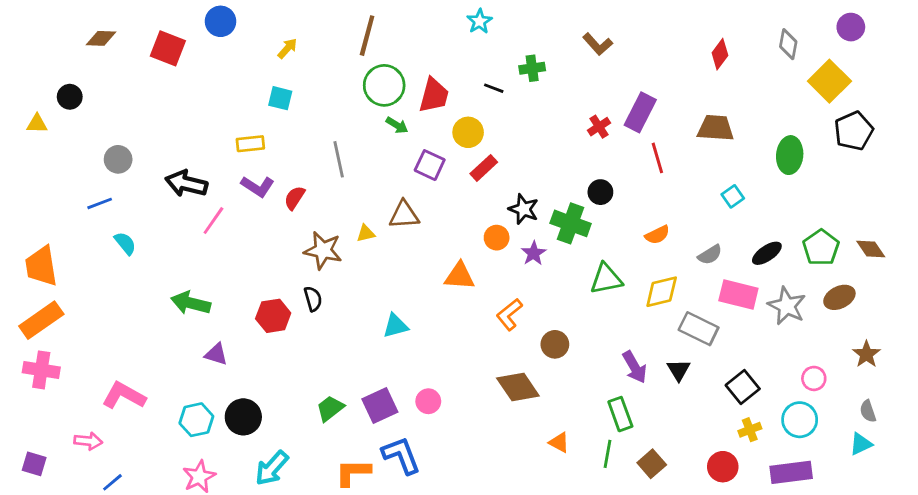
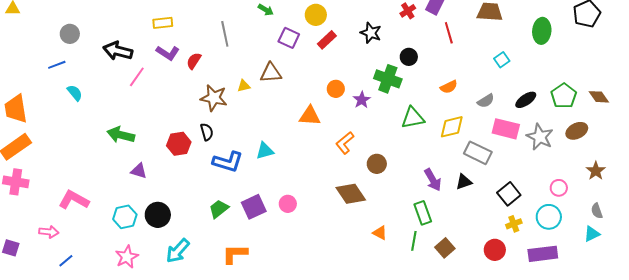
black star: (524, 209) -> (371, 33), moved
black triangle: (679, 370) -> (464, 182), turned 42
blue L-shape: (401, 455) -> (228, 162), moved, turned 128

